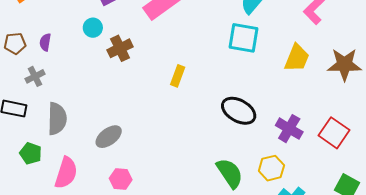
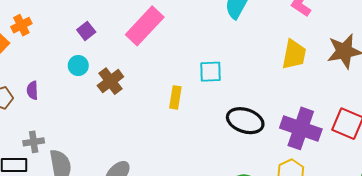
cyan square: (244, 38) -> (211, 72), moved, size x0.7
gray cross: (35, 76) -> (34, 142), moved, turned 30
purple cross: (289, 129) -> (301, 128), size x1.4

